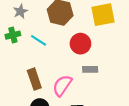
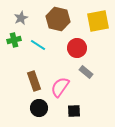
gray rectangle: (90, 69) -> (86, 72), turned 40

